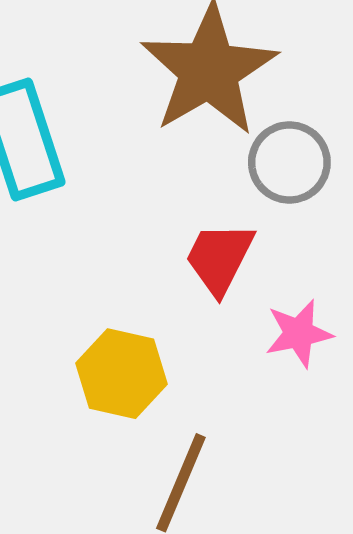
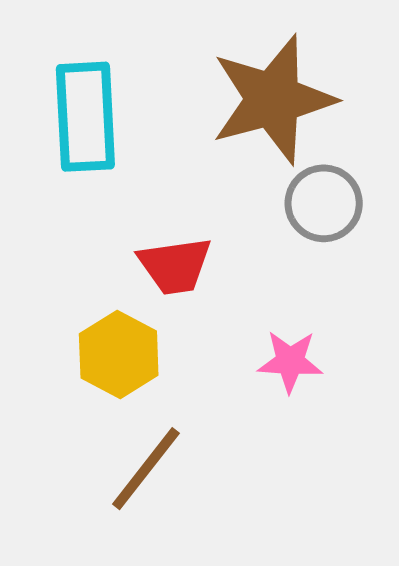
red trapezoid: (220, 258) -> (175, 266), moved, turned -140

